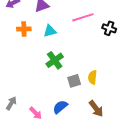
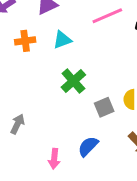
gray arrow: (11, 103) -> (17, 124), moved
pink arrow: (36, 113) -> (54, 159), turned 56

